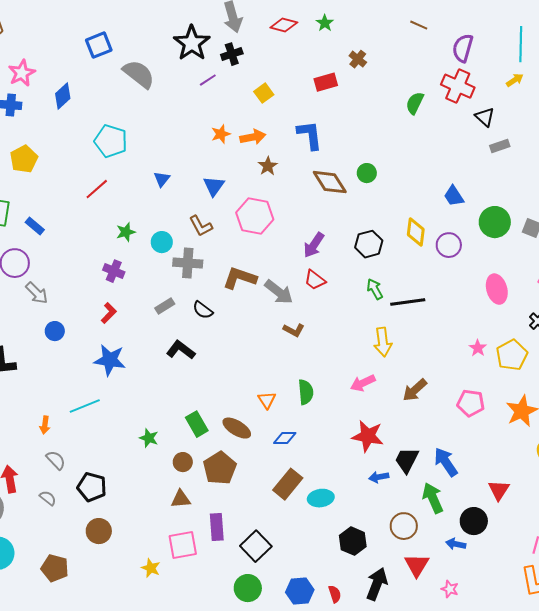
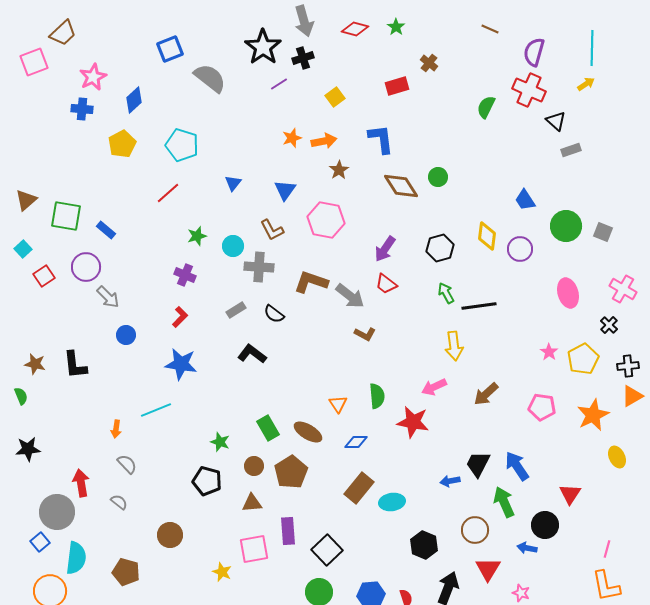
yellow pentagon: (24, 159) -> (122, 144), moved
red star: (368, 436) -> (413, 422), moved
black pentagon: (92, 487) -> (207, 481), moved

